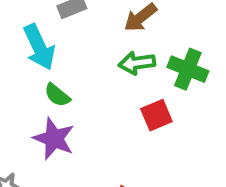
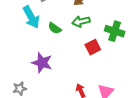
green cross: (188, 69) -> (115, 31), moved
green semicircle: (57, 95) -> (55, 28), moved

